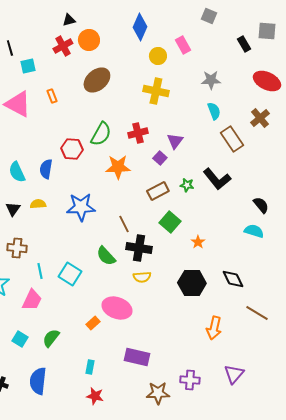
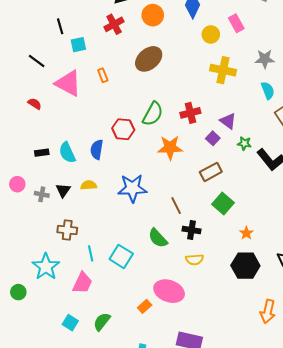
orange circle: (89, 40) -> (153, 15), moved
yellow cross: (156, 91) -> (223, 70), moved
purple triangle: (175, 141) -> (228, 121), turned -30
green star: (187, 185) -> (244, 143), moved
orange star: (198, 242) -> (246, 233), moved
black cross: (139, 248) -> (191, 230), size x0.7

